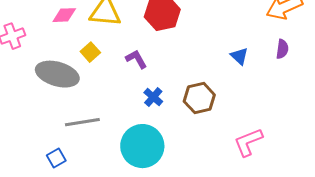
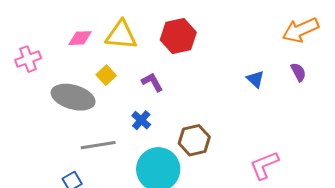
purple semicircle: (282, 49) -> (298, 72), turned -36
blue cross: (153, 97) -> (141, 120), moved
brown hexagon: (199, 98) -> (194, 140), moved

